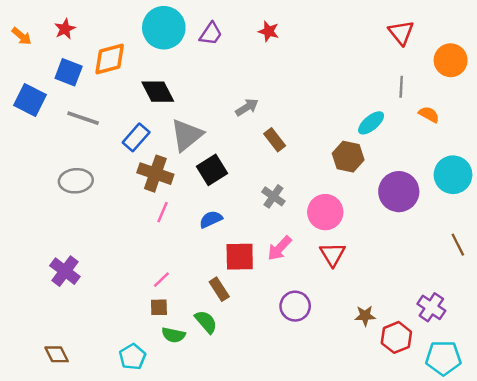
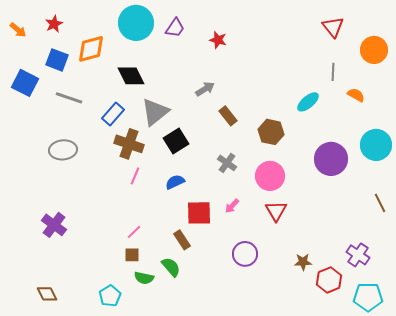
red star: (269, 31) -> (218, 40), moved
brown hexagon: (348, 157) -> (271, 132), moved
pink arrow: (279, 248) -> (232, 206), size x0.7

